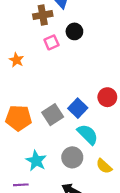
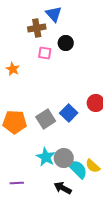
pink square: (51, 42) -> (45, 53), turned 32
cyan semicircle: (88, 134) -> (78, 169), moved
cyan star: (36, 161) -> (46, 157), moved

